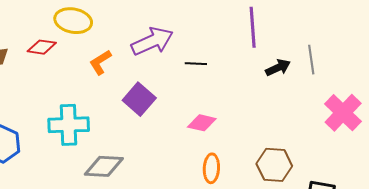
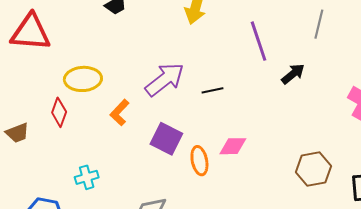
red diamond: (42, 47) -> (59, 112), turned -64
gray line: (311, 60) -> (319, 24), moved, turned 36
cyan cross: (69, 125) -> (87, 177), moved, size x0.6
orange ellipse: (211, 168) -> (199, 161), moved

